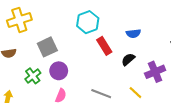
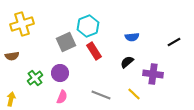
red rectangle: (104, 46) -> (94, 51), moved
gray square: (47, 47) -> (66, 42), moved
purple cross: (155, 72) -> (153, 74), turned 30

